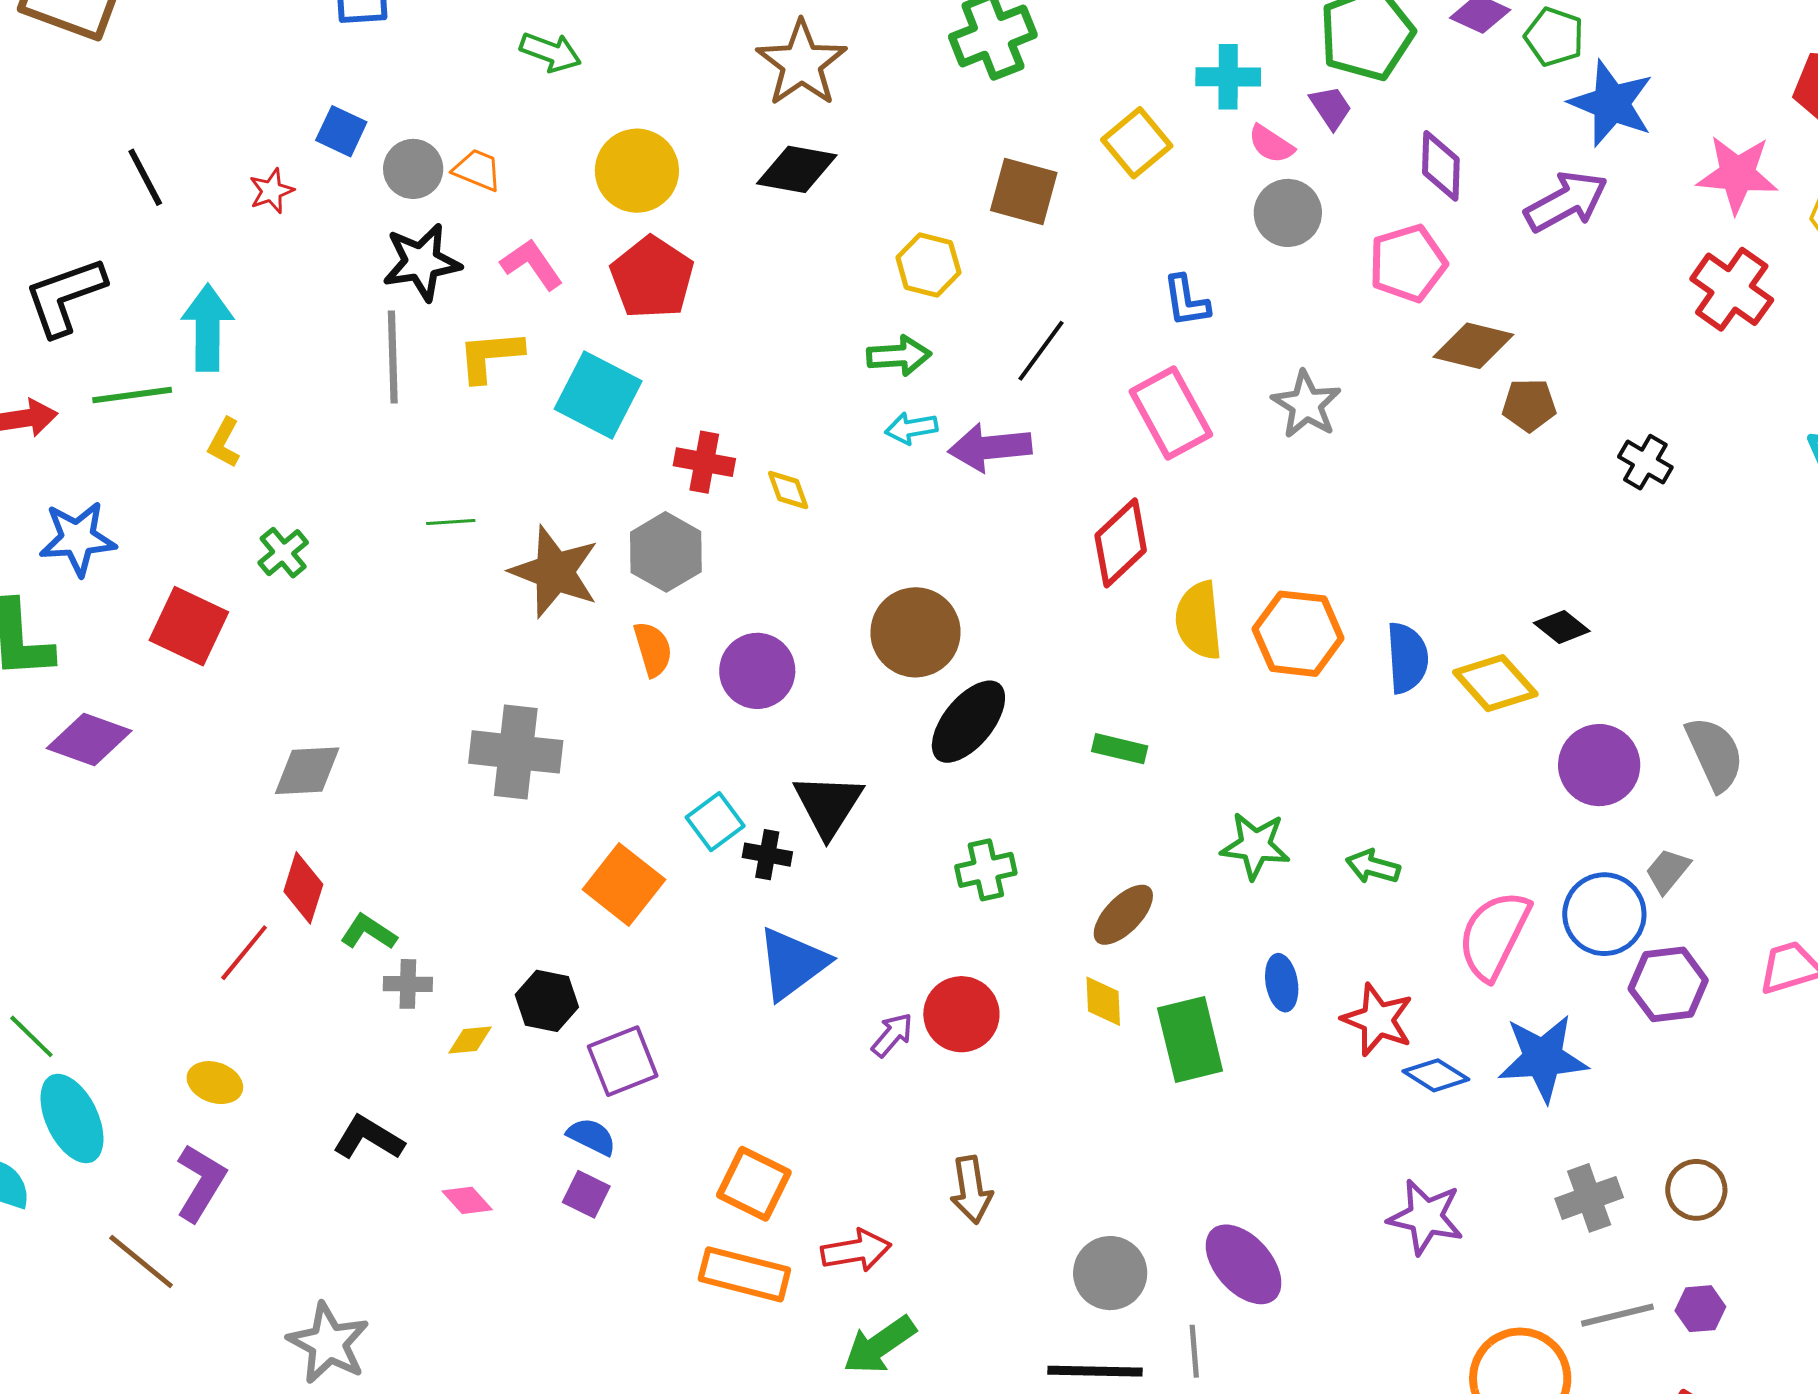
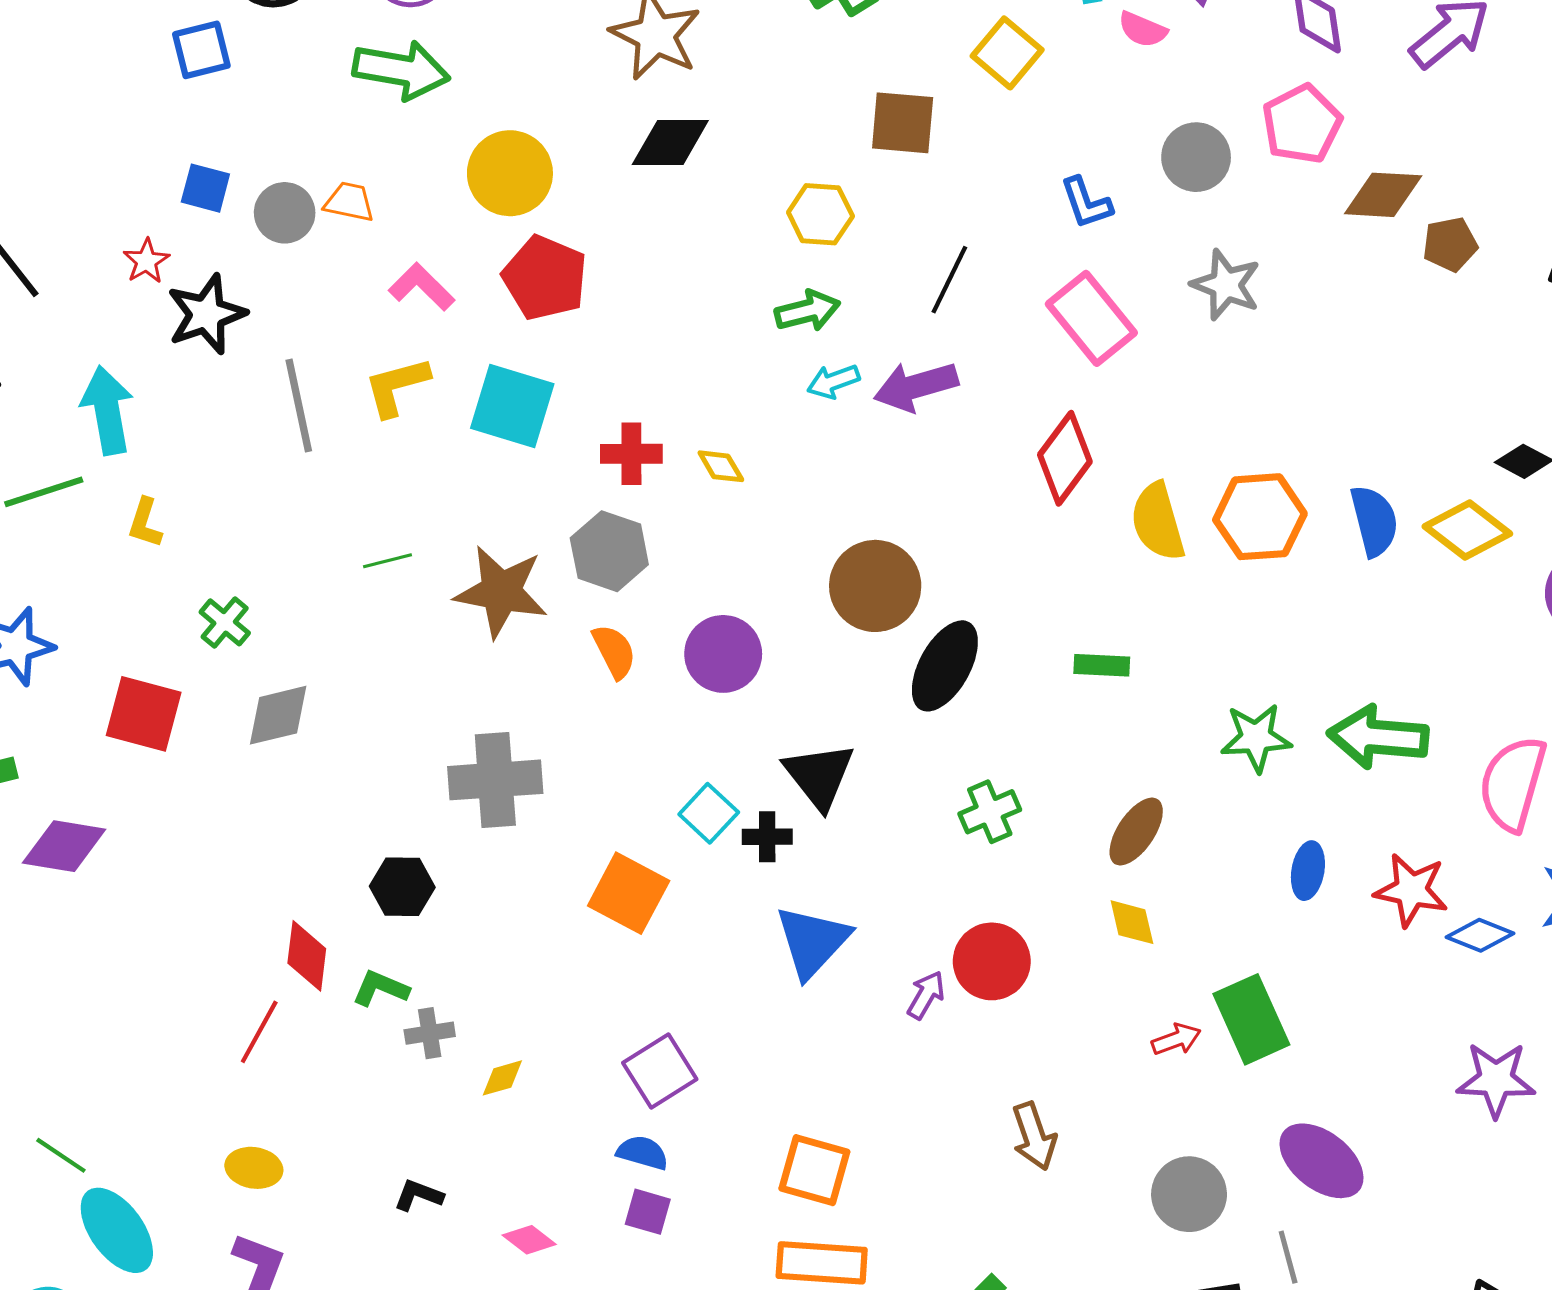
green arrow: (551, 52) -> (401, 70), size x1.5
gray circle: (1288, 213) -> (1196, 157), moved
black star: (422, 262) -> (206, 314), moved
gray diamond: (307, 771) -> (278, 715), moved
green arrow: (1373, 867) -> (1378, 737), size x1.8
blue ellipse: (1282, 983) -> (1308, 871), turned 30
black hexagon: (547, 1001) -> (402, 887), moved
green rectangle: (1190, 1039) -> (1251, 1019), moved
black L-shape: (368, 1138) -> (418, 1195), size x0.7
red arrow: (856, 1251) -> (1176, 1039), moved, size x0.7

